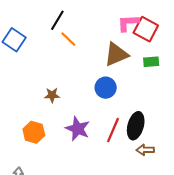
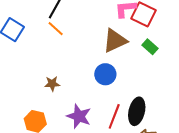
orange line: (68, 39) -> (56, 29), moved
green rectangle: (151, 62) -> (150, 47), turned 49

